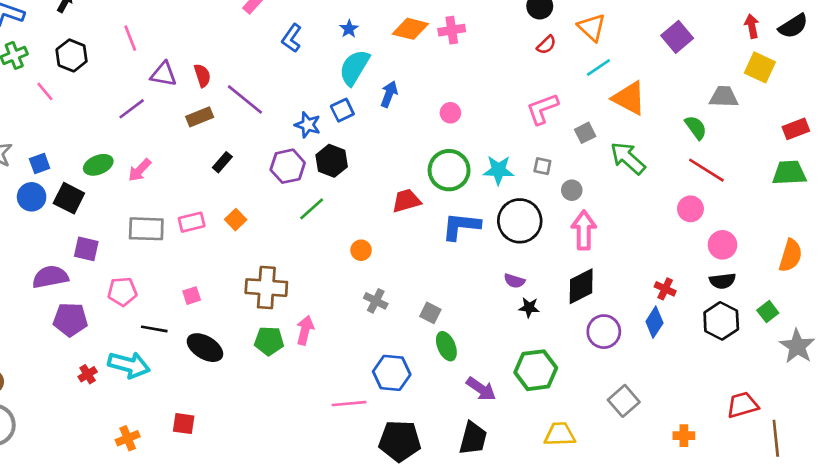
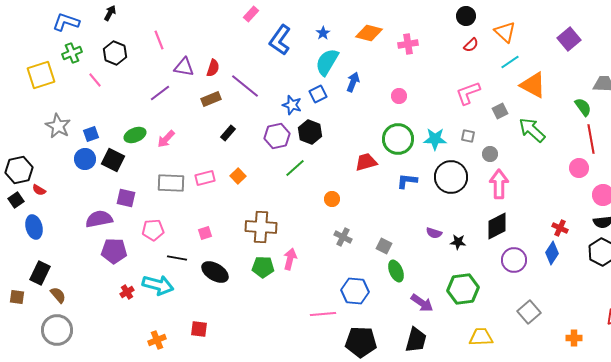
pink cross: (452, 30) -> (408, 44), moved
blue L-shape: (292, 38) -> (280, 40), size x1.4
red semicircle: (202, 75) -> (213, 68), turned 36
red line: (706, 170) -> (591, 139), turned 48
blue L-shape: (461, 226) -> (407, 181), size x0.7
purple semicircle: (514, 281) -> (434, 233), moved

